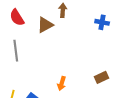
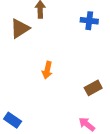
orange arrow: (62, 83) -> (47, 70), moved

